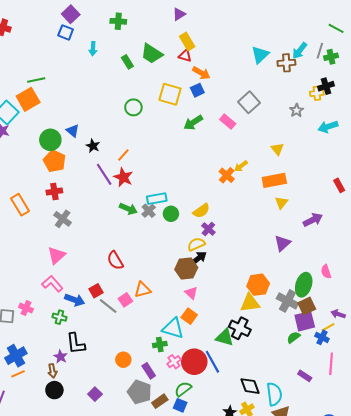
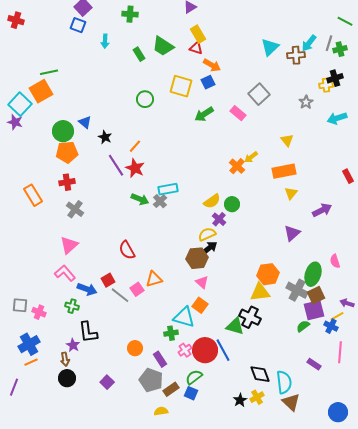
orange pentagon: (54, 161) -> (67, 152), turned -30
green circle: (171, 214) -> (232, 204), moved
pink cross: (26, 308) -> (39, 312), moved

